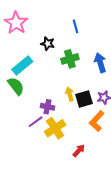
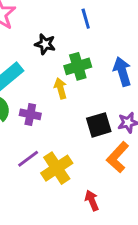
yellow arrow: (70, 94) -> (61, 88), moved
purple cross: (47, 107) -> (30, 114), moved
red arrow: (79, 151) -> (92, 201), turned -64

